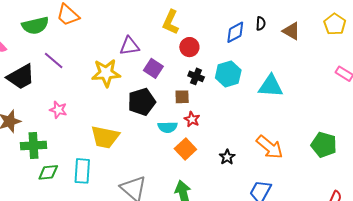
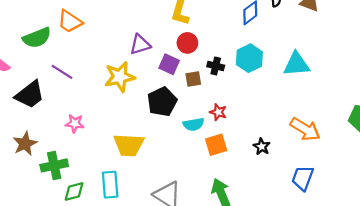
red circle: (189, 47) -> (187, 43), moved
brown square: (182, 97) -> (193, 79), moved
orange square: (185, 149) -> (216, 145), turned 35

